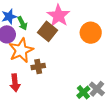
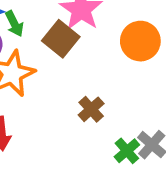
brown cross: (38, 67) -> (91, 109), moved, turned -32

